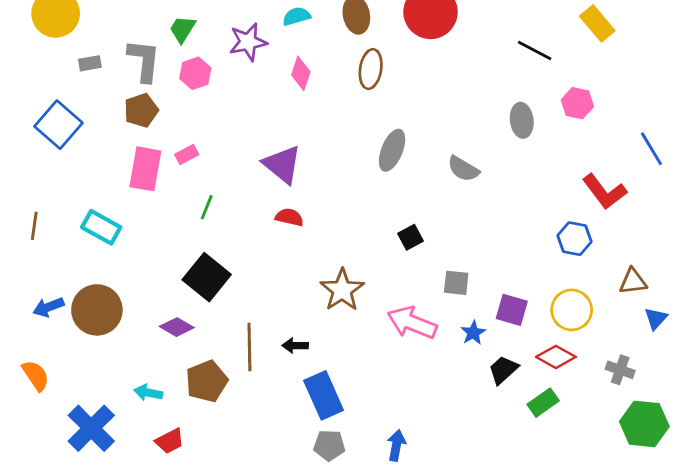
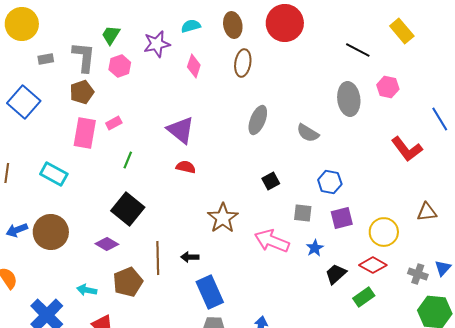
gray ellipse: (522, 120) -> (349, 99), size x1.4
blue hexagon: (574, 239) -> (330, 182), moved
purple square: (512, 310) -> (342, 218), moved, turned -30
blue triangle: (656, 318) -> (443, 268), moved

